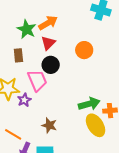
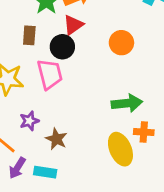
black circle: (51, 65) -> (62, 47), moved
purple star: (24, 100) -> (29, 121), moved
green arrow: (89, 104) -> (127, 103), moved

